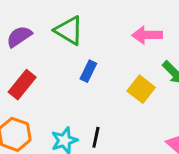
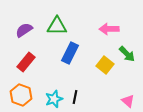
green triangle: (69, 30) -> (57, 26), turned -30
blue rectangle: (88, 71) -> (70, 53), size x1.5

